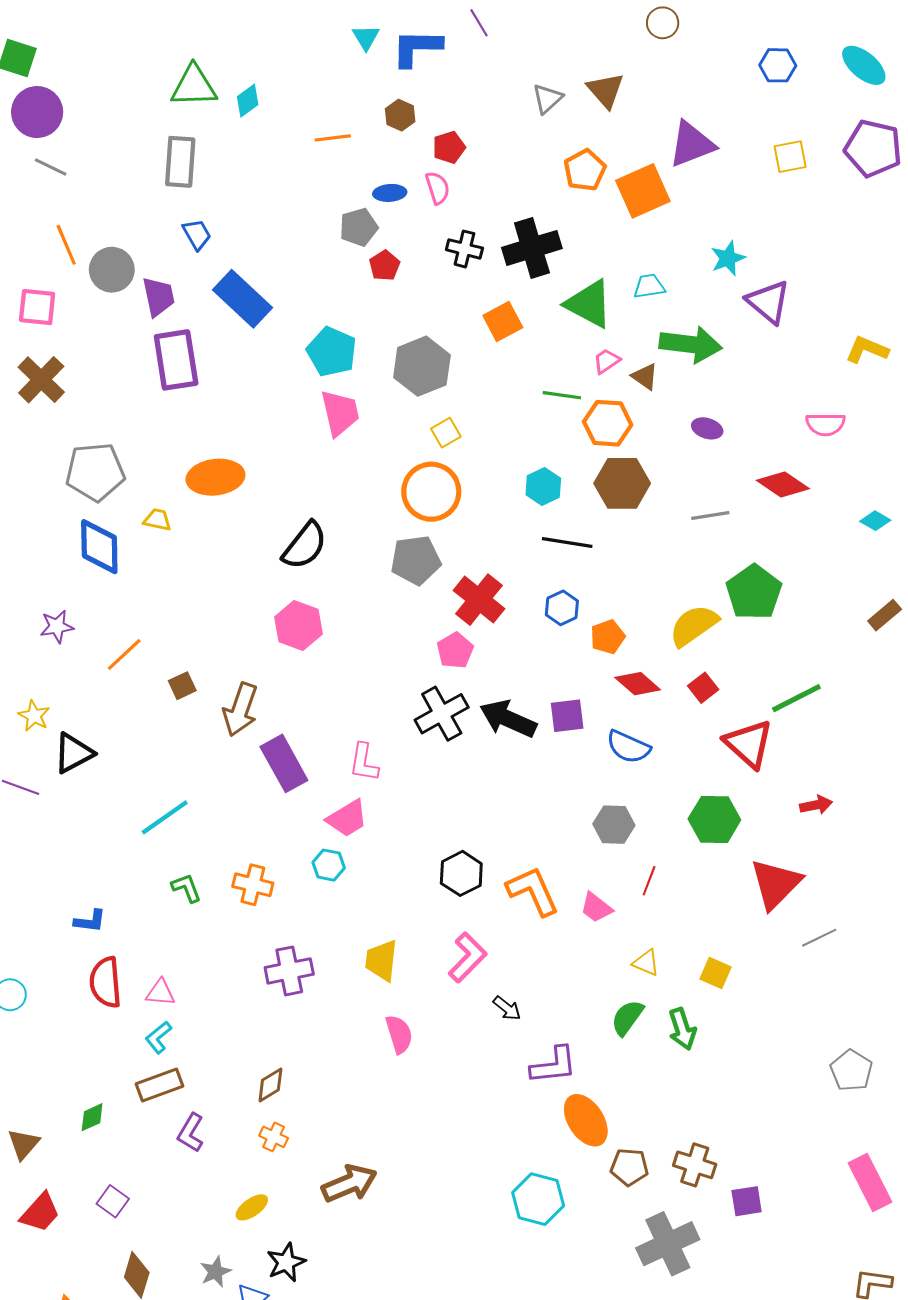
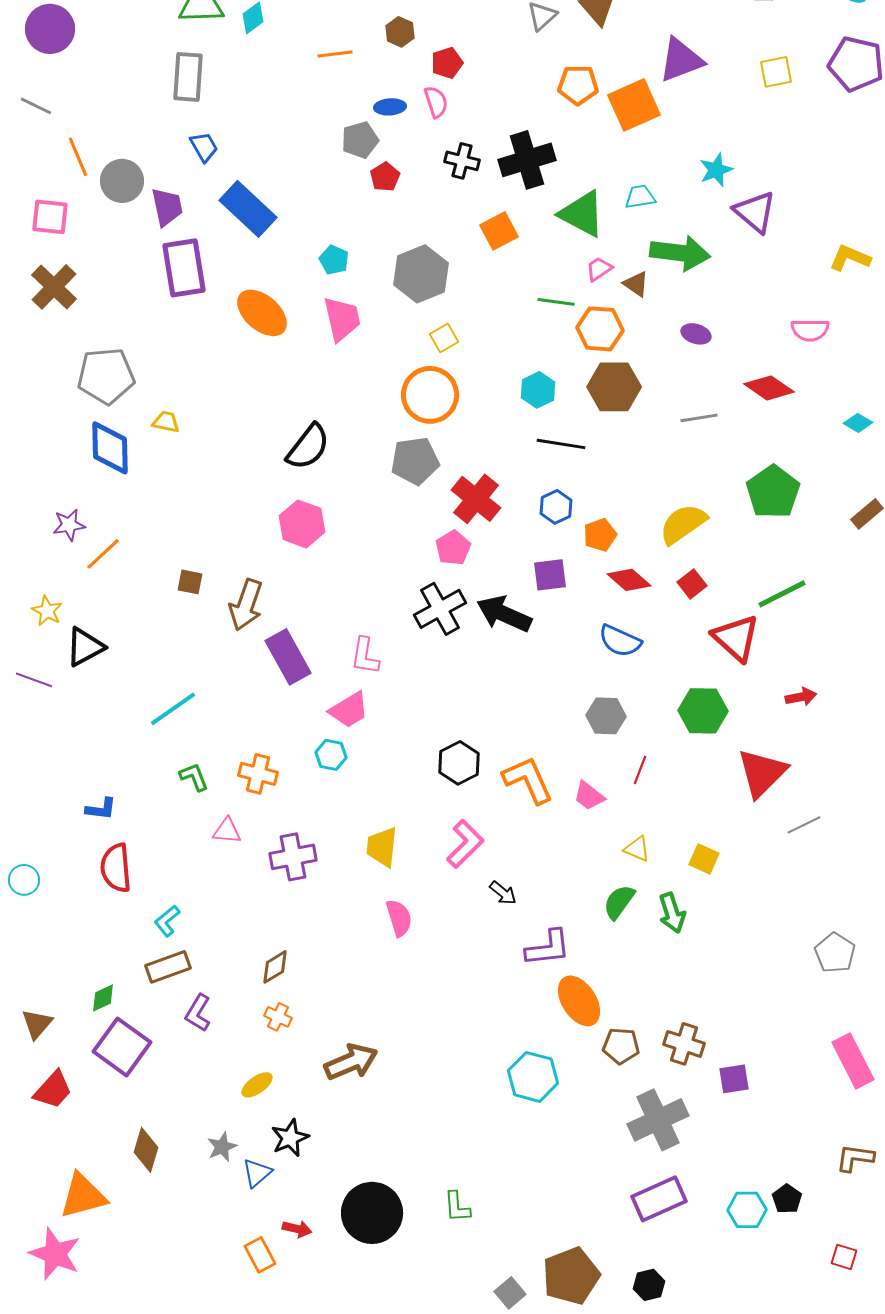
gray line: (51, 167) -> (36, 106), moved
orange pentagon: (585, 170) -> (578, 85), turned 30
cyan pentagon: (332, 352) -> (334, 260), size x0.6
orange ellipse: (216, 477) -> (262, 313), moved, turned 48
green pentagon: (754, 592) -> (773, 492), moved
orange line: (124, 655) -> (103, 554), moved
brown square: (182, 686) -> (190, 582), turned 36
purple square: (567, 716) -> (550, 575), moved
pink triangle: (161, 993) -> (227, 831), moved
purple square: (113, 1201) -> (122, 1047), moved, size x1.8

